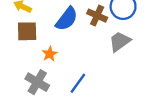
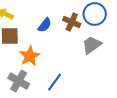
blue semicircle: (67, 19) -> (45, 25), size x0.7
orange star: (50, 54) -> (30, 56), size x1.5

